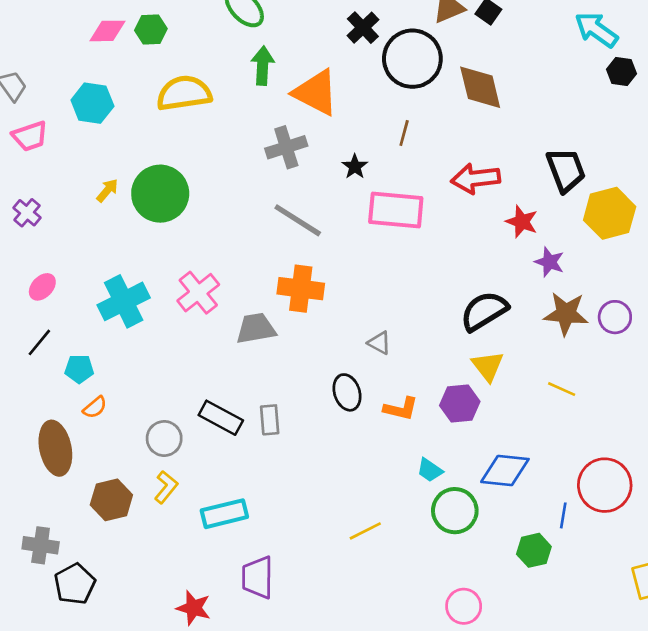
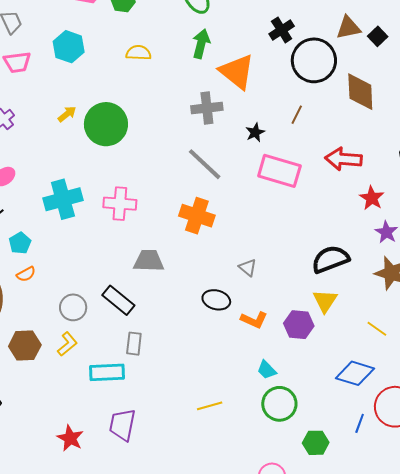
yellow semicircle: (184, 93) -> (138, 53), size x0.6
pink cross: (198, 293) -> (120, 204), turned 32
gray trapezoid: (256, 328) -> (149, 261), moved
cyan pentagon: (79, 369) -> (20, 243), turned 30
black ellipse: (347, 392) -> (216, 300), turned -68
gray rectangle: (270, 420) -> (134, 344), moved
blue diamond: (505, 470) -> (355, 373), moved
green hexagon: (534, 550) -> (316, 443), moved

